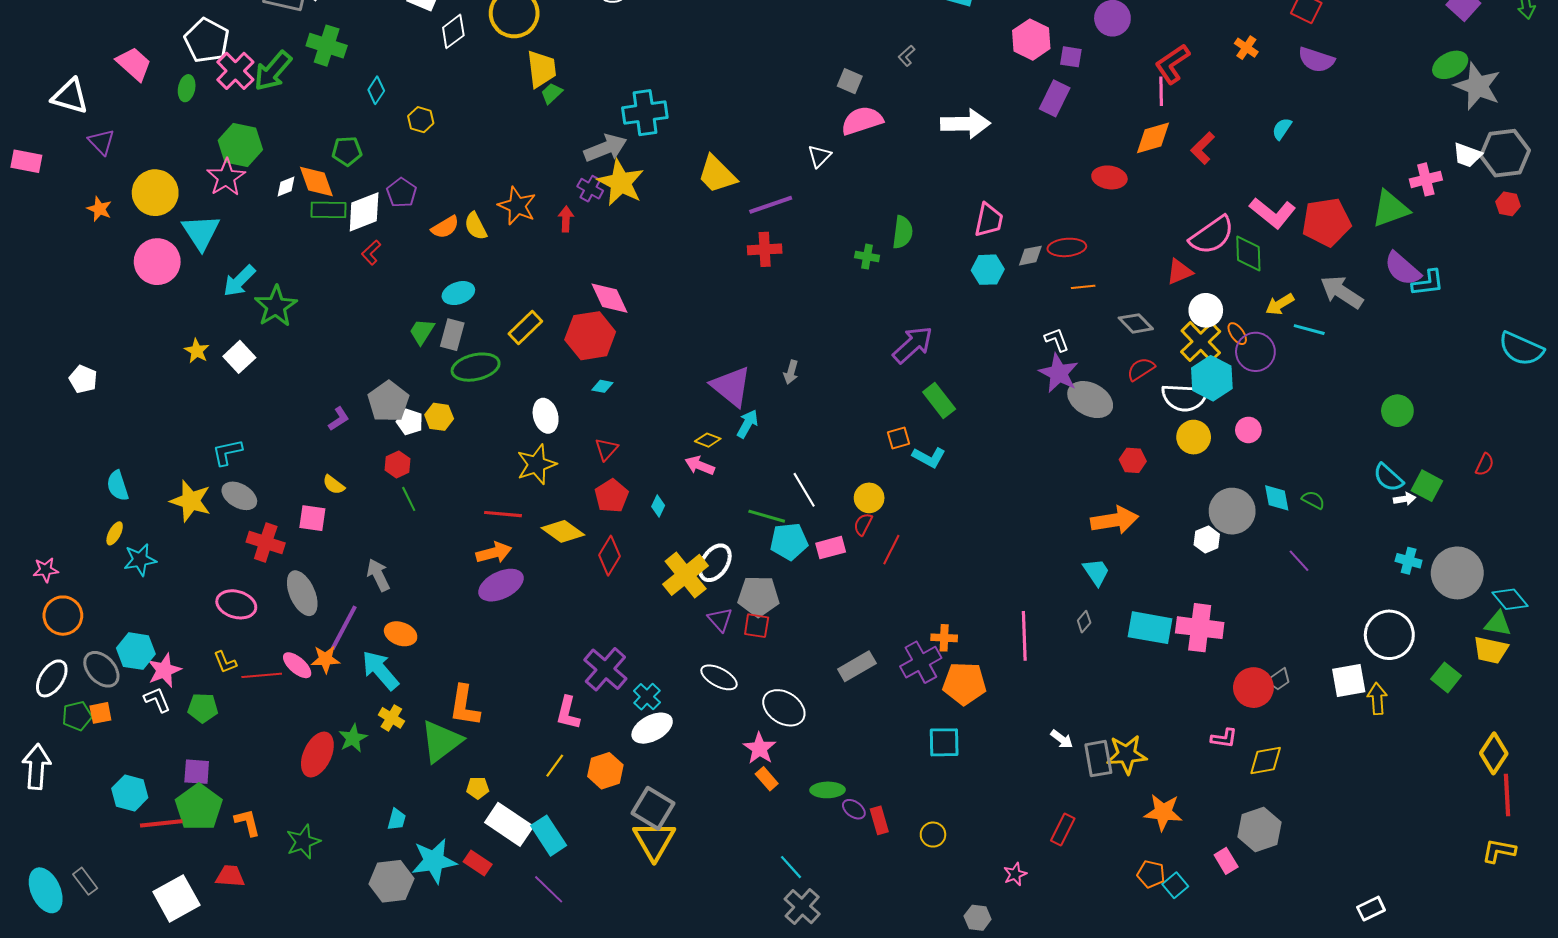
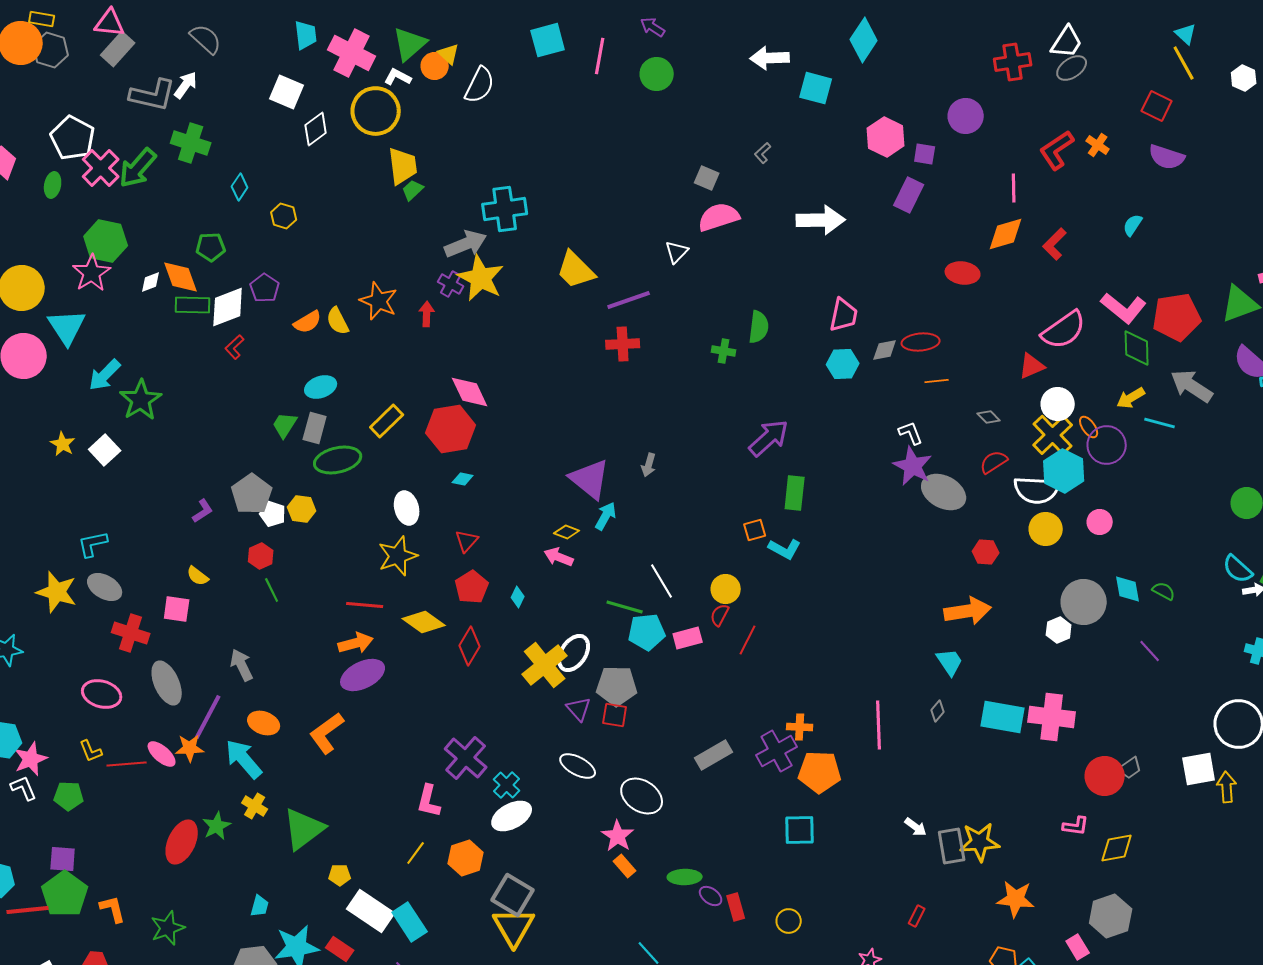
red L-shape: (1172, 64) -> (1057, 150), moved
green diamond: (1248, 253) -> (1137, 348), moved
gray diamond: (1136, 323) -> (989, 417), size x0.7
green rectangle: (939, 401) -> (795, 493), turned 44
orange L-shape: (464, 706) -> (327, 733), moved, turned 45
red rectangle: (1063, 830) -> (917, 916), size x0.7

